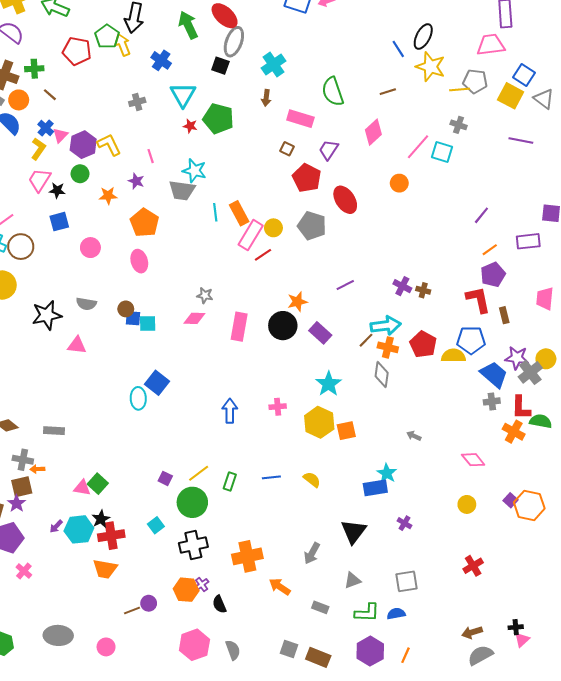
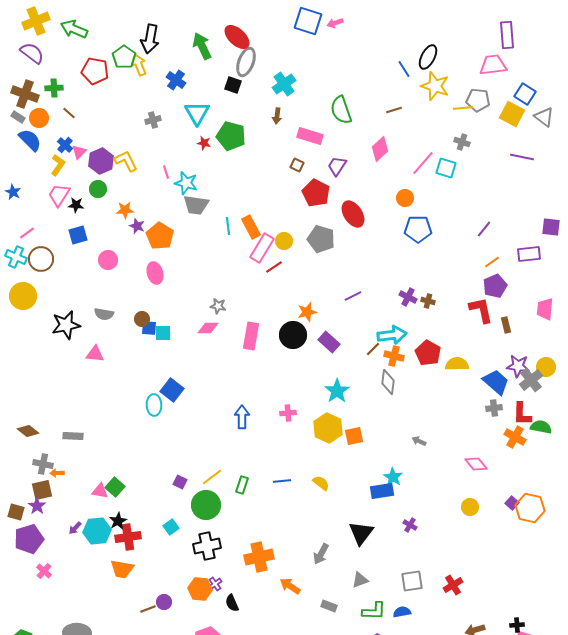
cyan star: (194, 171) -> (186, 183), moved
purple star: (136, 181) -> (137, 226), moved
blue pentagon: (471, 340) -> (418, 229), moved
red cross: (473, 566) -> (453, 585), moved

